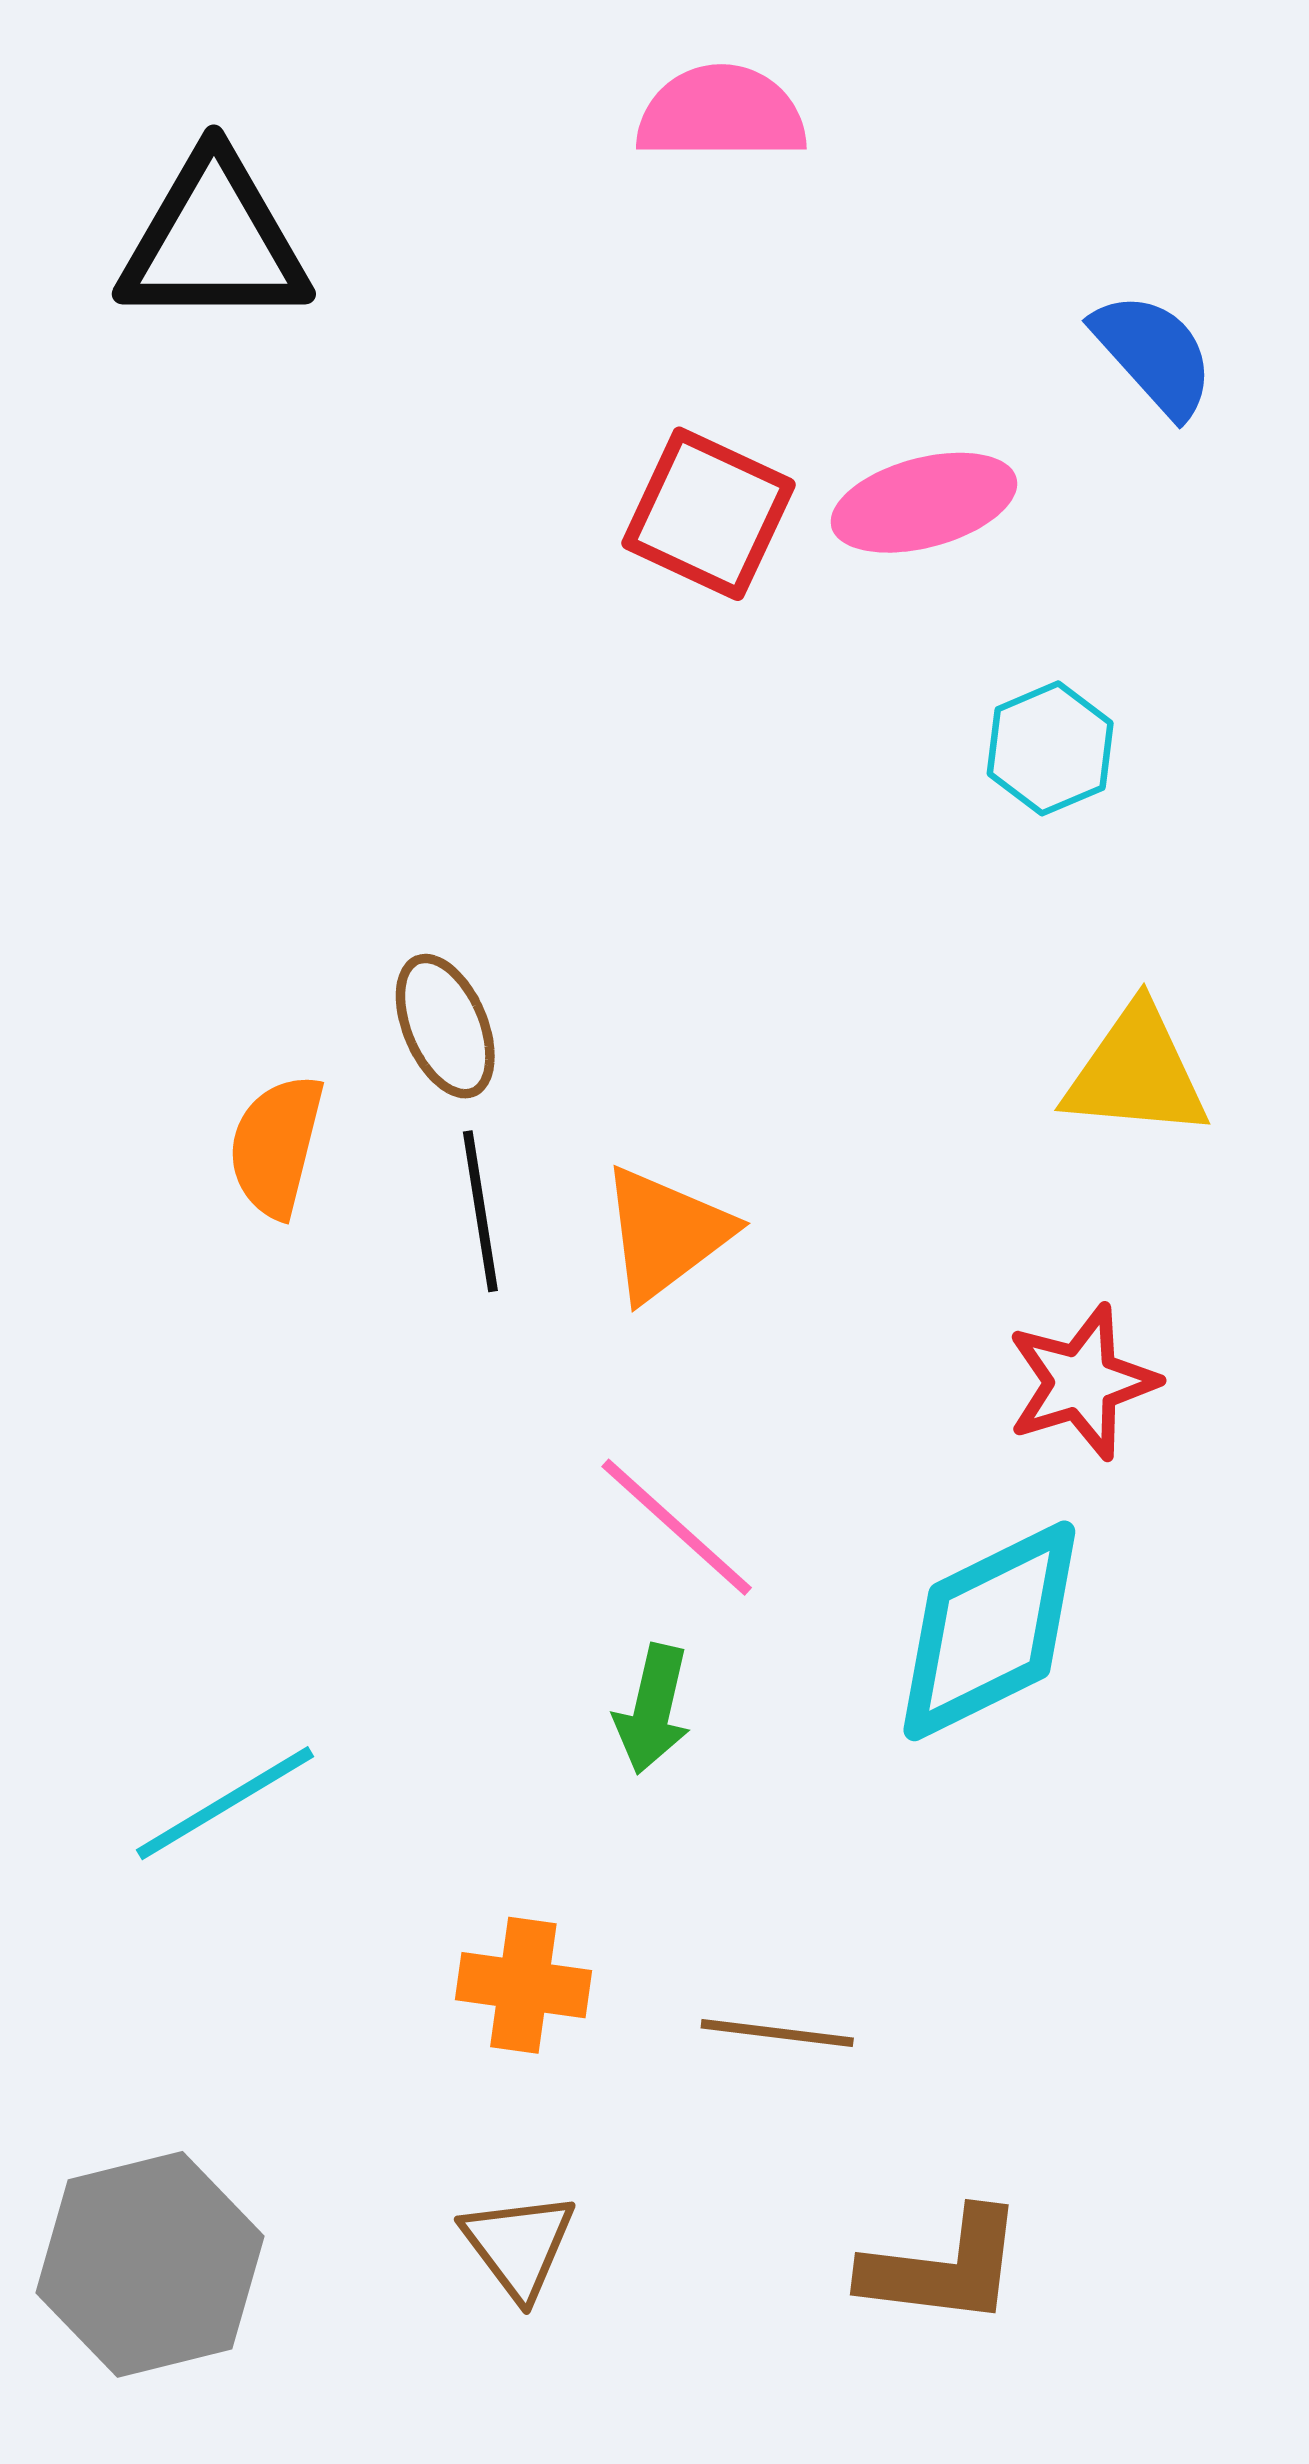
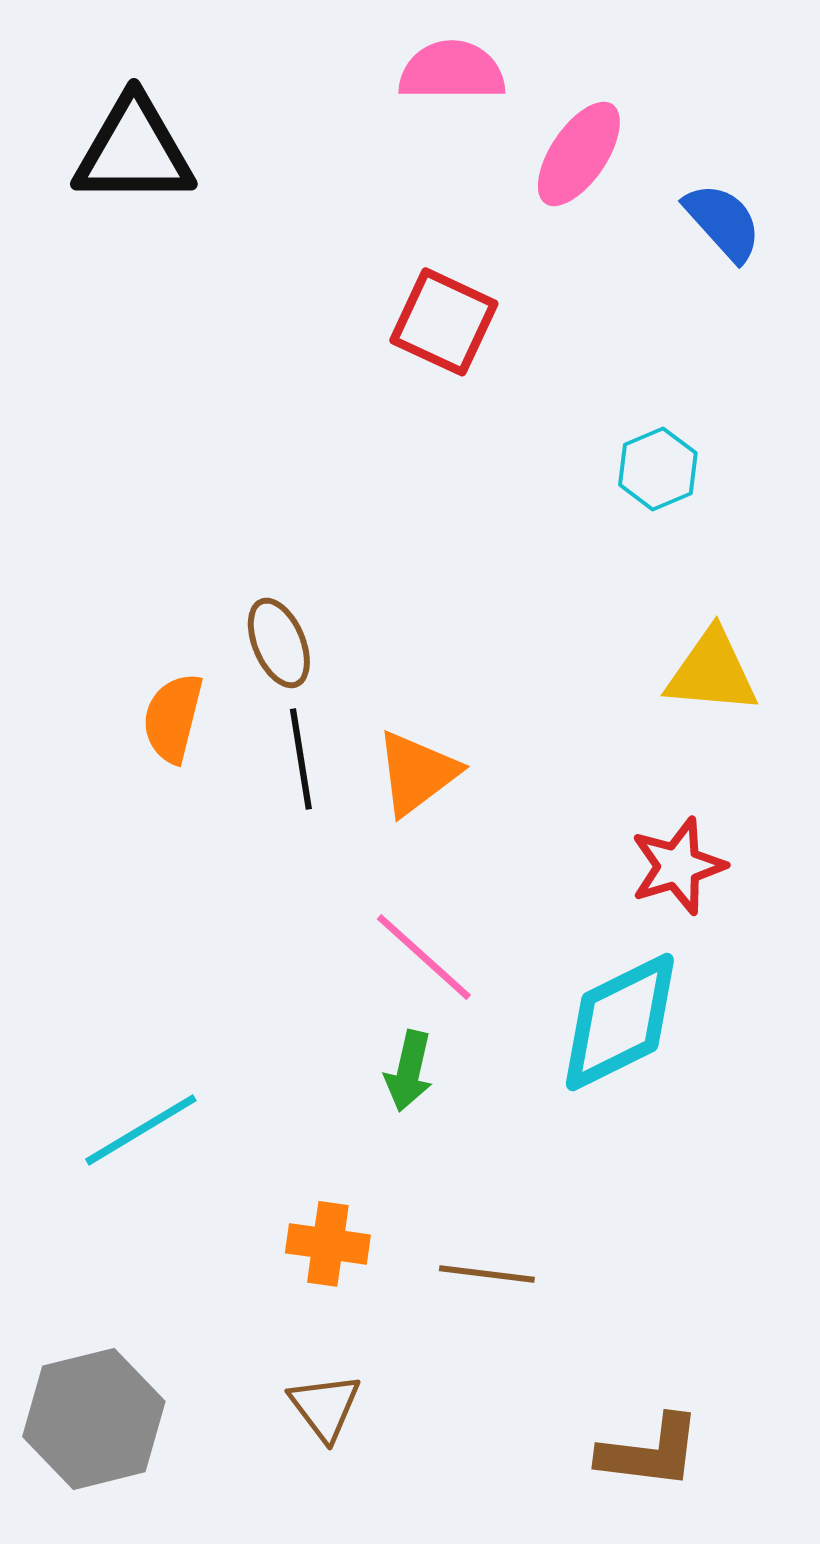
pink ellipse: (924, 503) -> (579, 154), moved, turned -41
brown L-shape: (943, 2268) -> (650, 1452), moved

